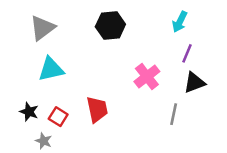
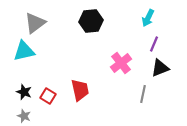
cyan triangle: (51, 69) -> (24, 51), moved
gray star: (44, 141) -> (24, 116), moved

